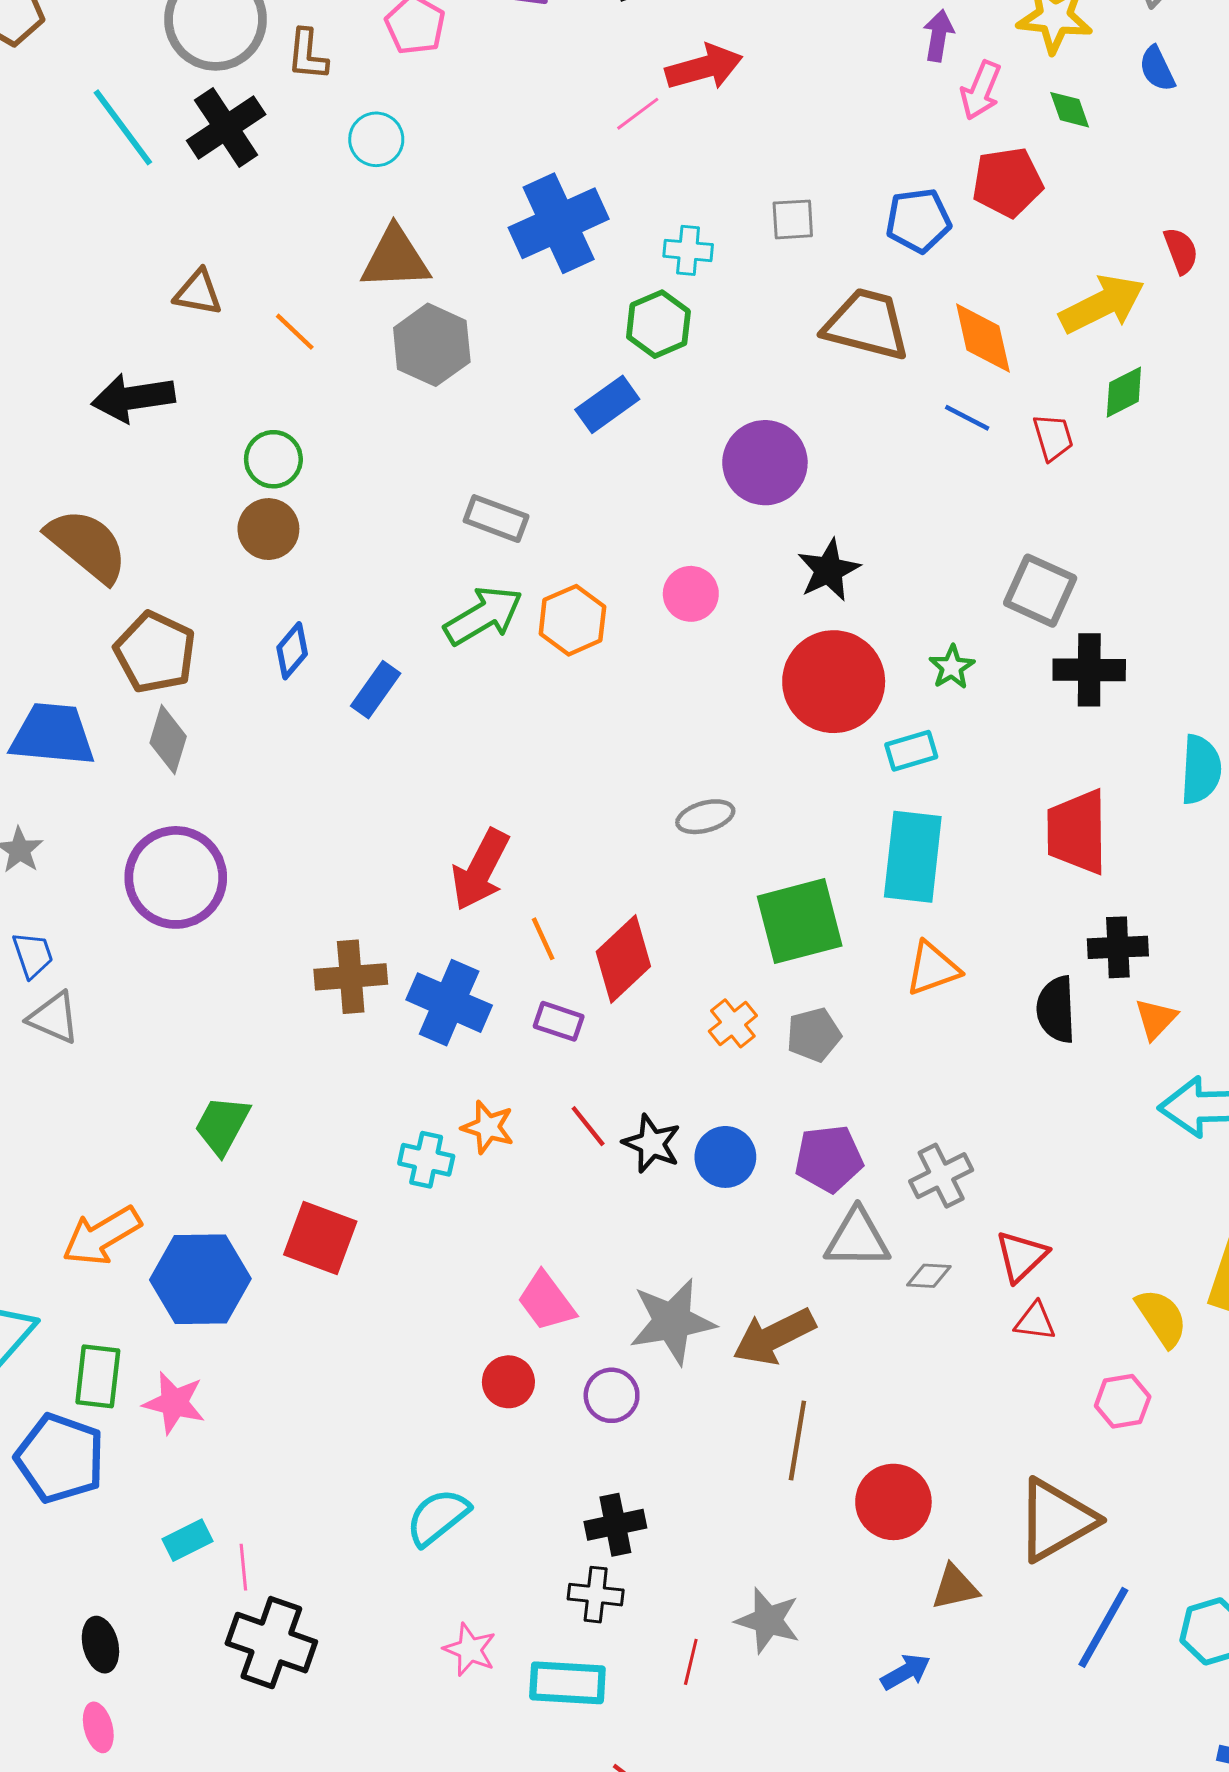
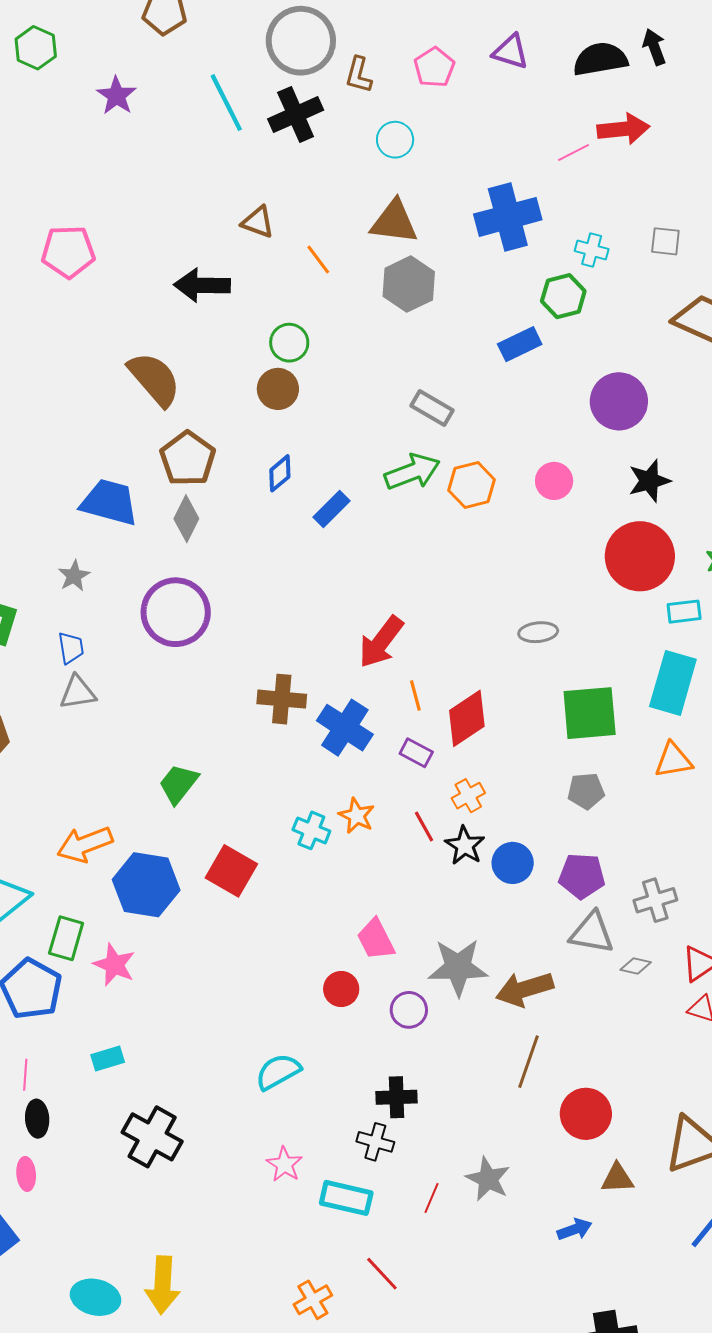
gray triangle: (54, 1018) -> (78, 692), turned -42
orange cross: (733, 1023) -> (468, 796), moved
pink line: (243, 1567) -> (25, 1075), moved

